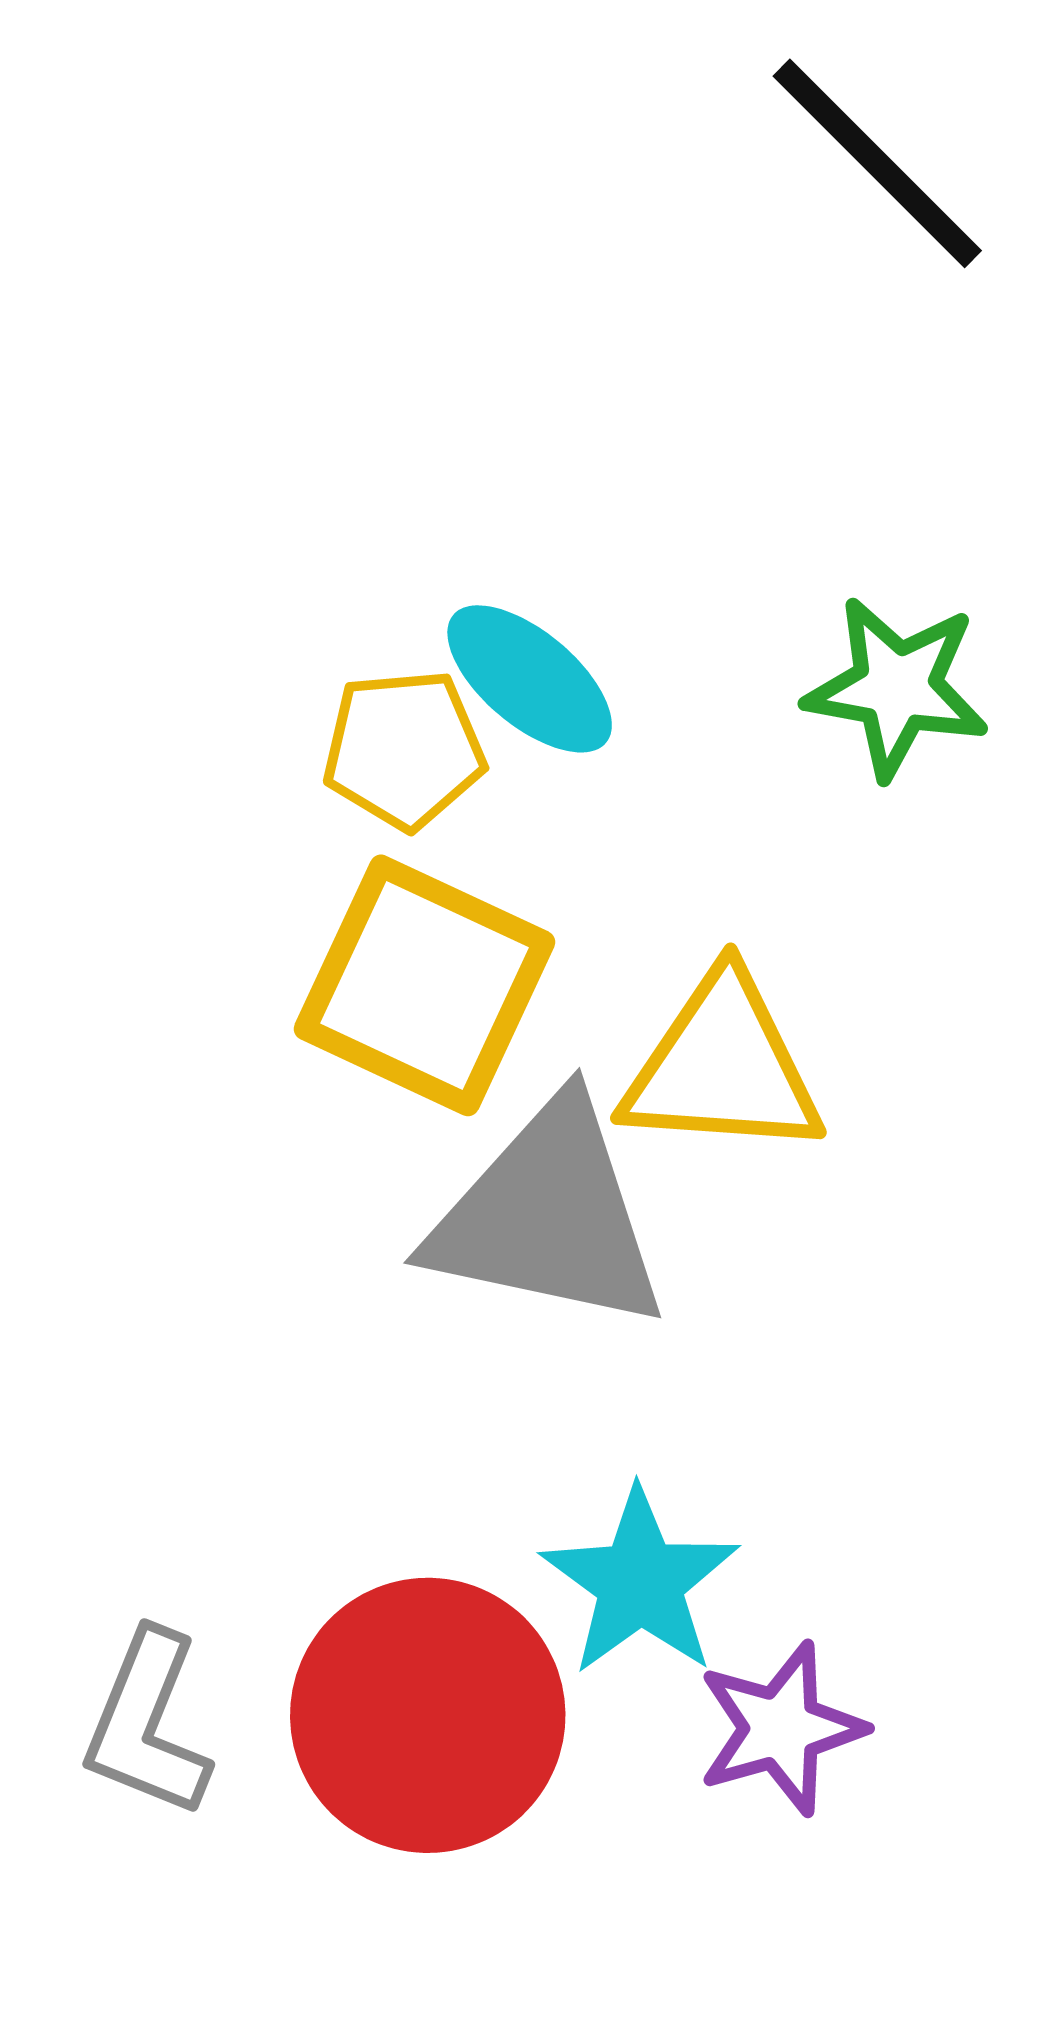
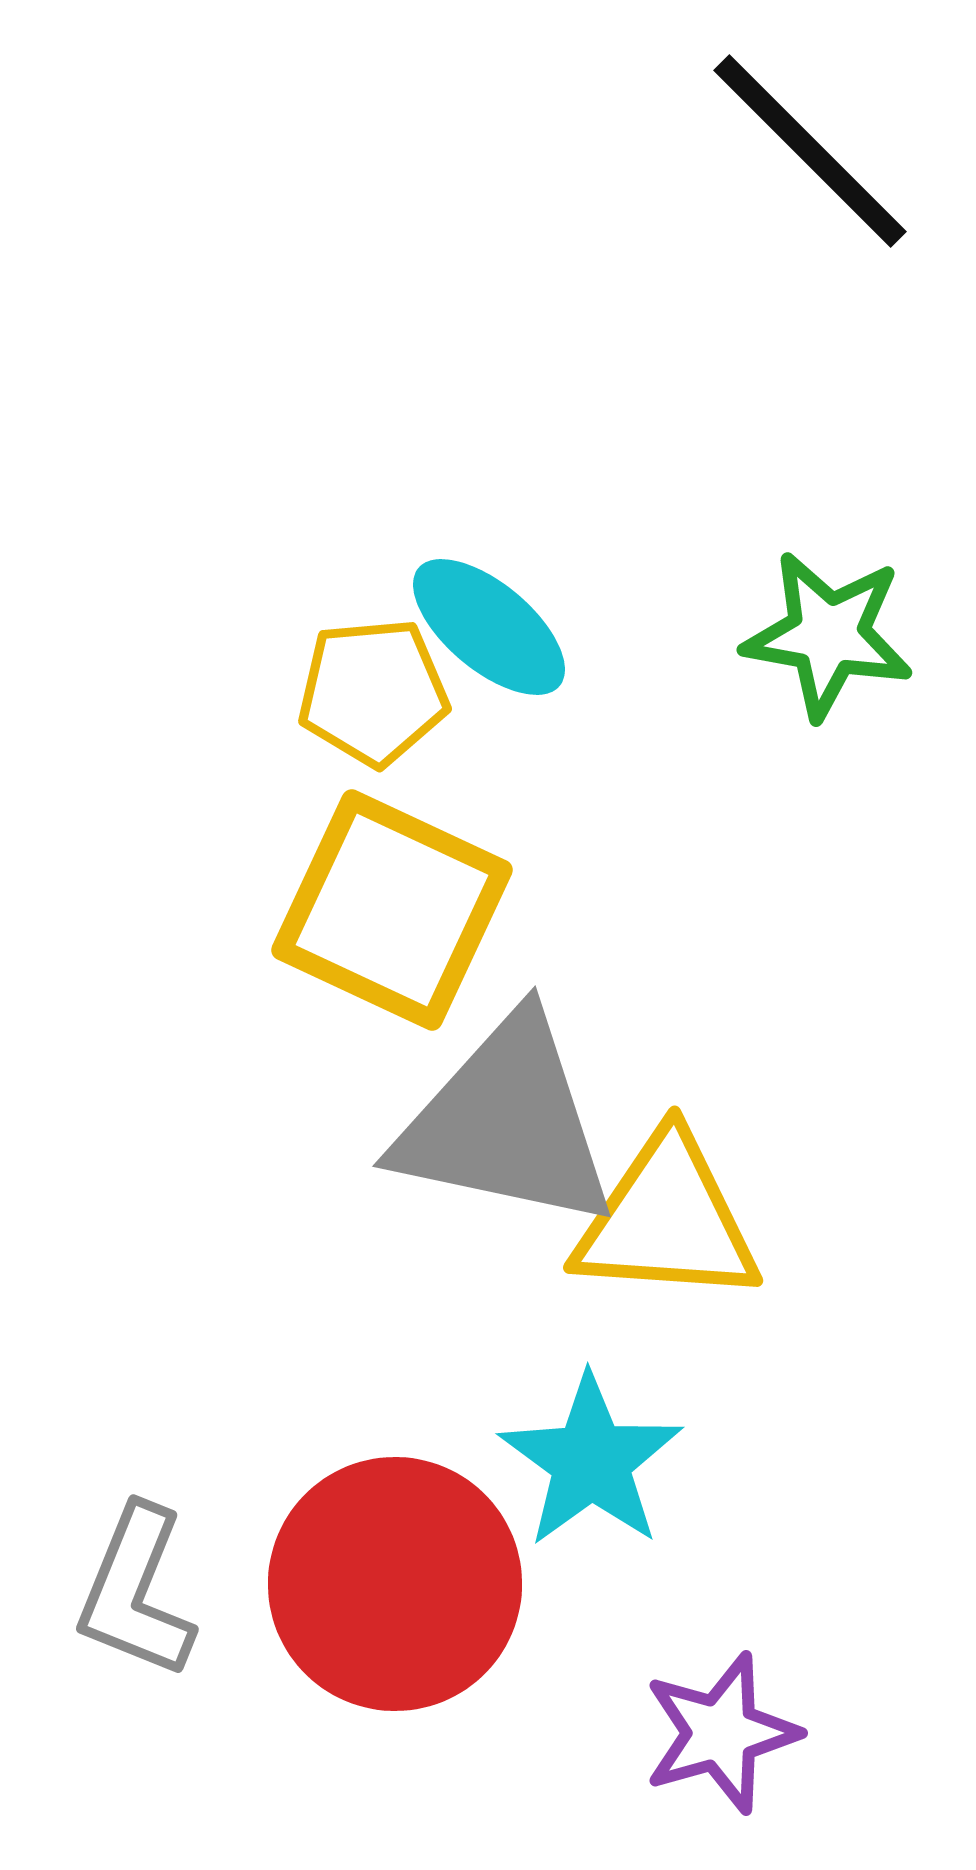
yellow triangle: (722, 1067) -> (667, 1220), moved
purple star: (781, 1728) -> (721, 1733), moved

